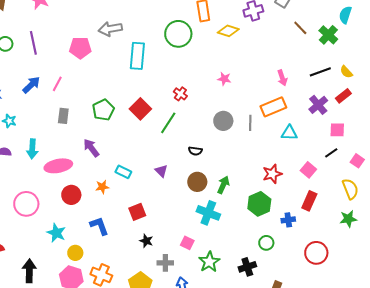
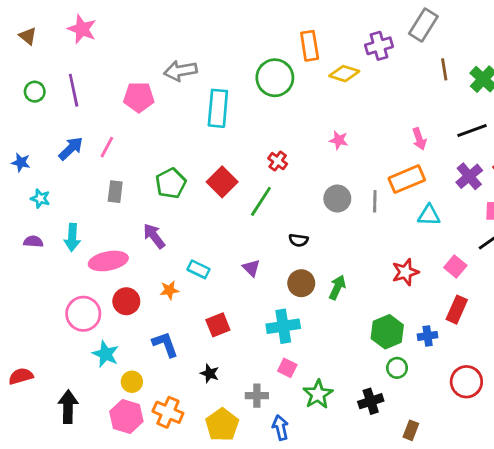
brown line: (300, 28) -> (444, 69), turned 35
pink circle: (26, 204) -> (83, 314), moved
green hexagon: (259, 204) -> (387, 332), moved
cyan cross: (208, 213) -> (283, 326), moved, turned -30
black star: (146, 241) -> (210, 373), moved

